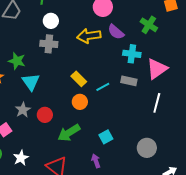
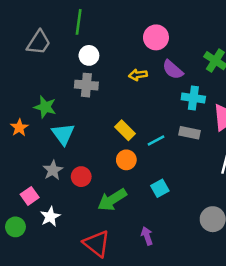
yellow arrow: (89, 36) -> (138, 75), size x0.6
cyan square: (106, 137) -> (160, 188), moved
white star: (21, 158) -> (50, 217), moved

